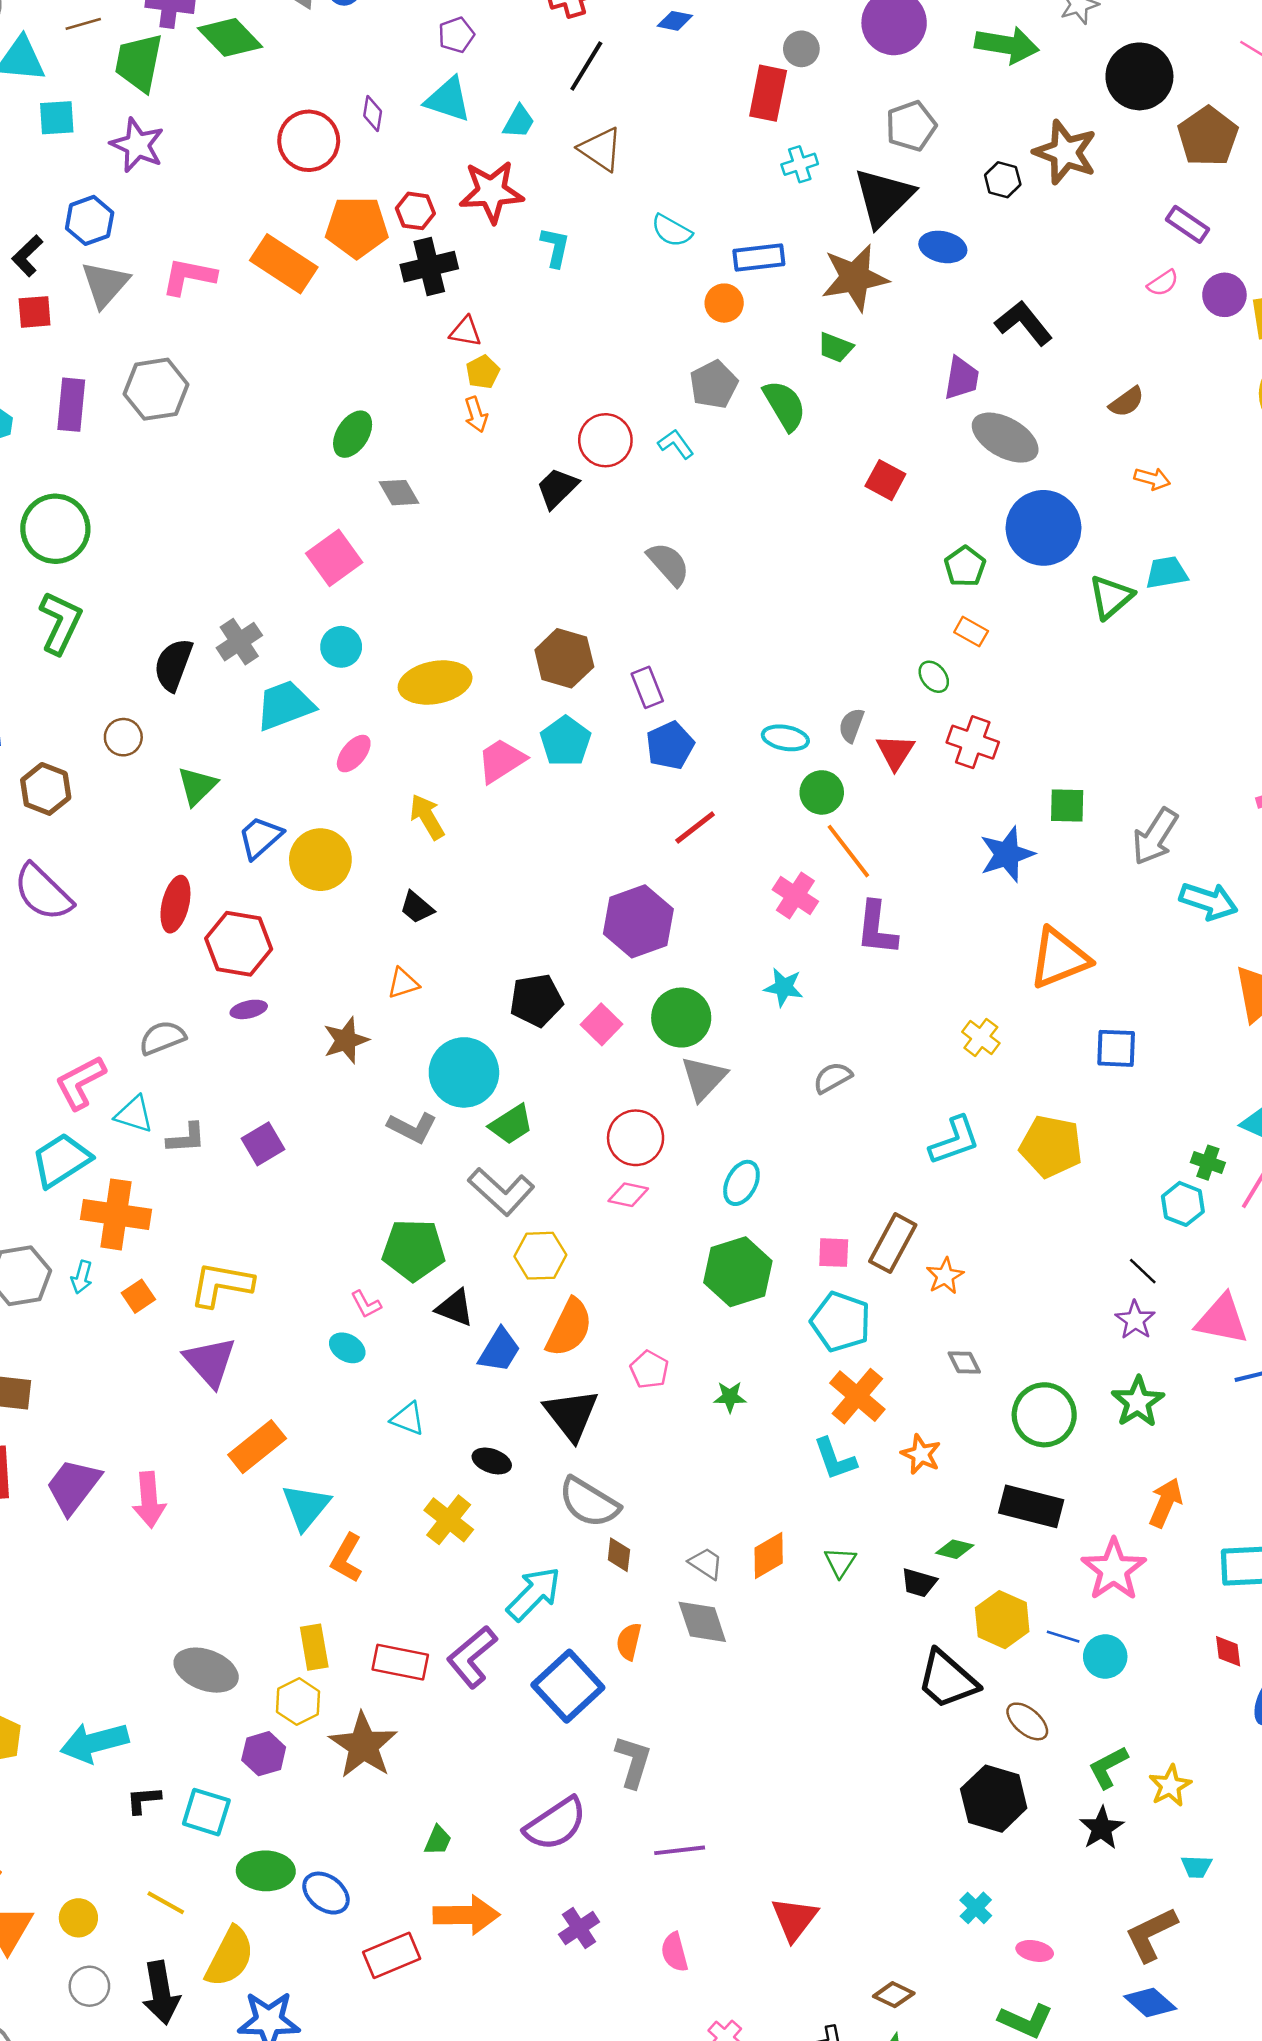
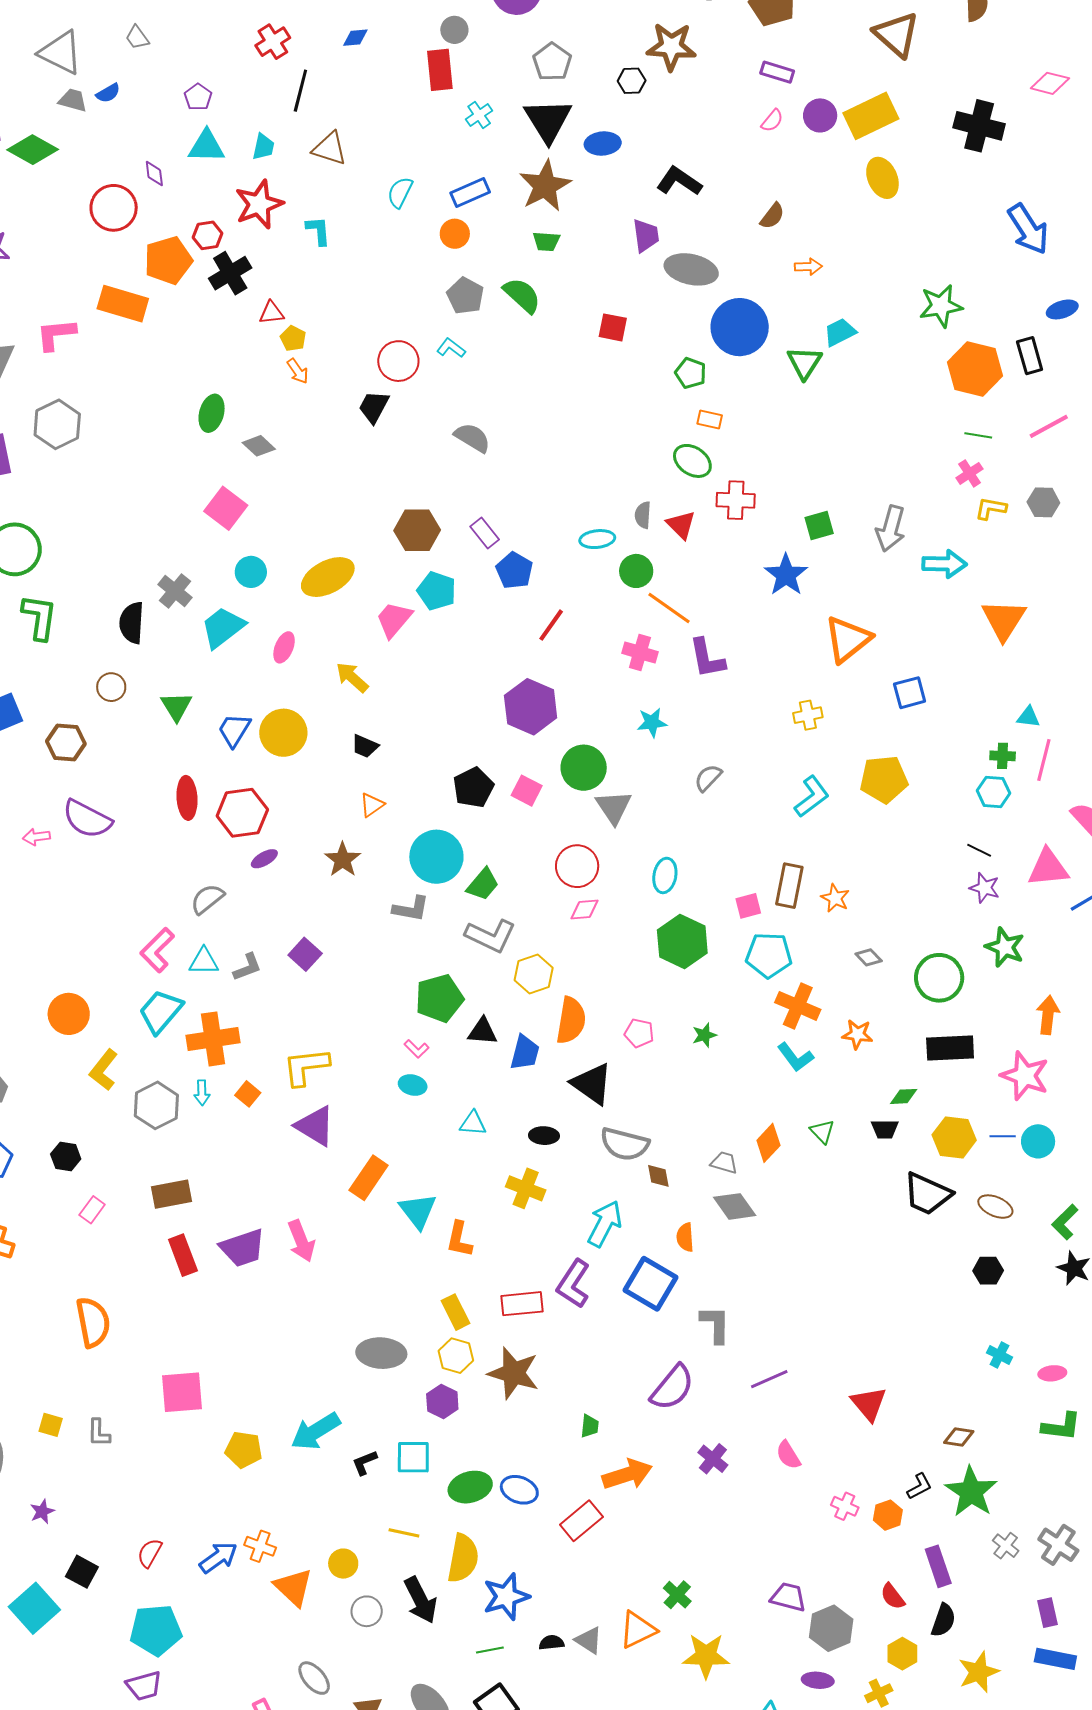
cyan semicircle: (672, 231) -> (400, 192), turned 104
green ellipse: (934, 677) -> (692, 461), size x1.5
yellow cross: (981, 1038) -> (808, 715), turned -32
purple trapezoid: (73, 1486) -> (243, 1248), turned -129
black hexagon: (994, 1799) -> (988, 1271), size x0.6

